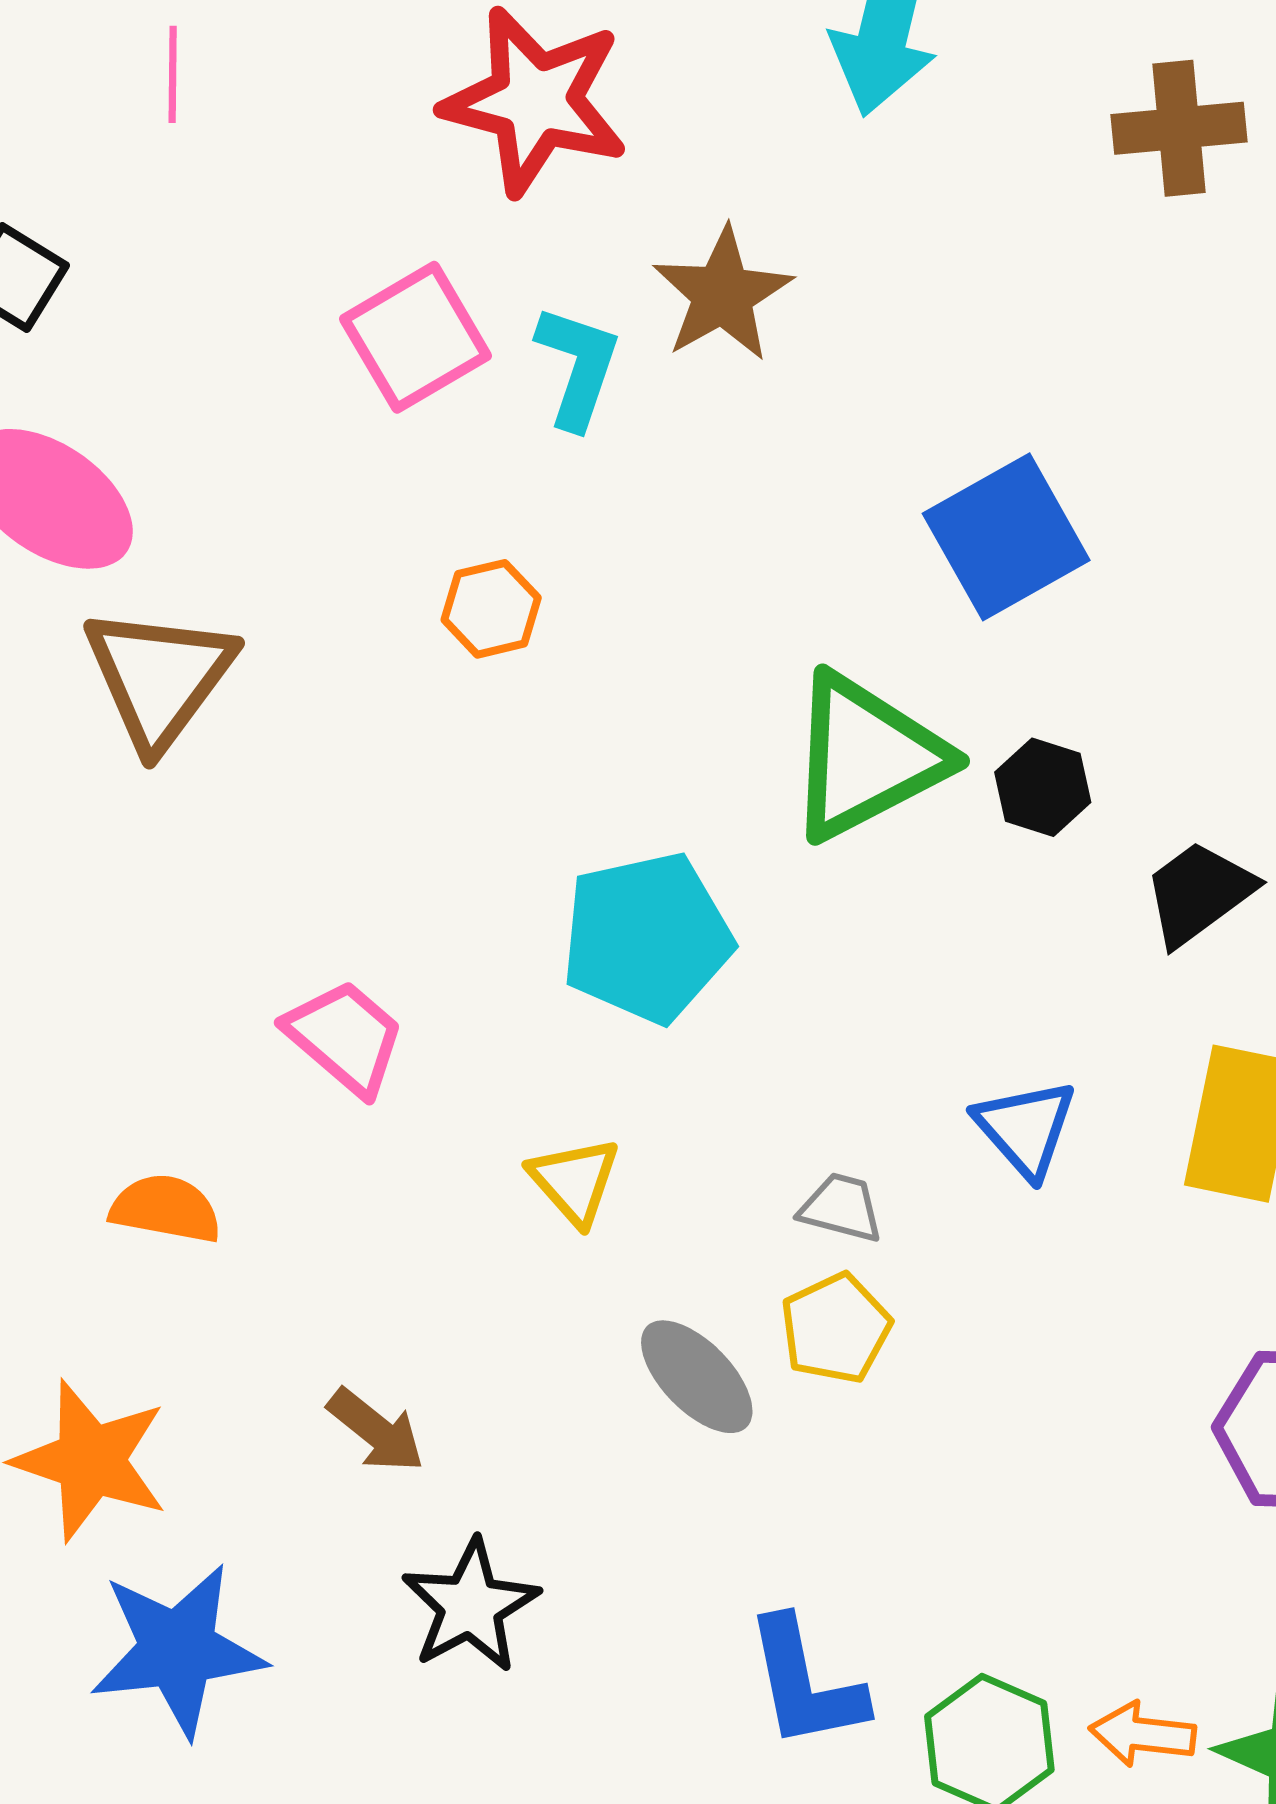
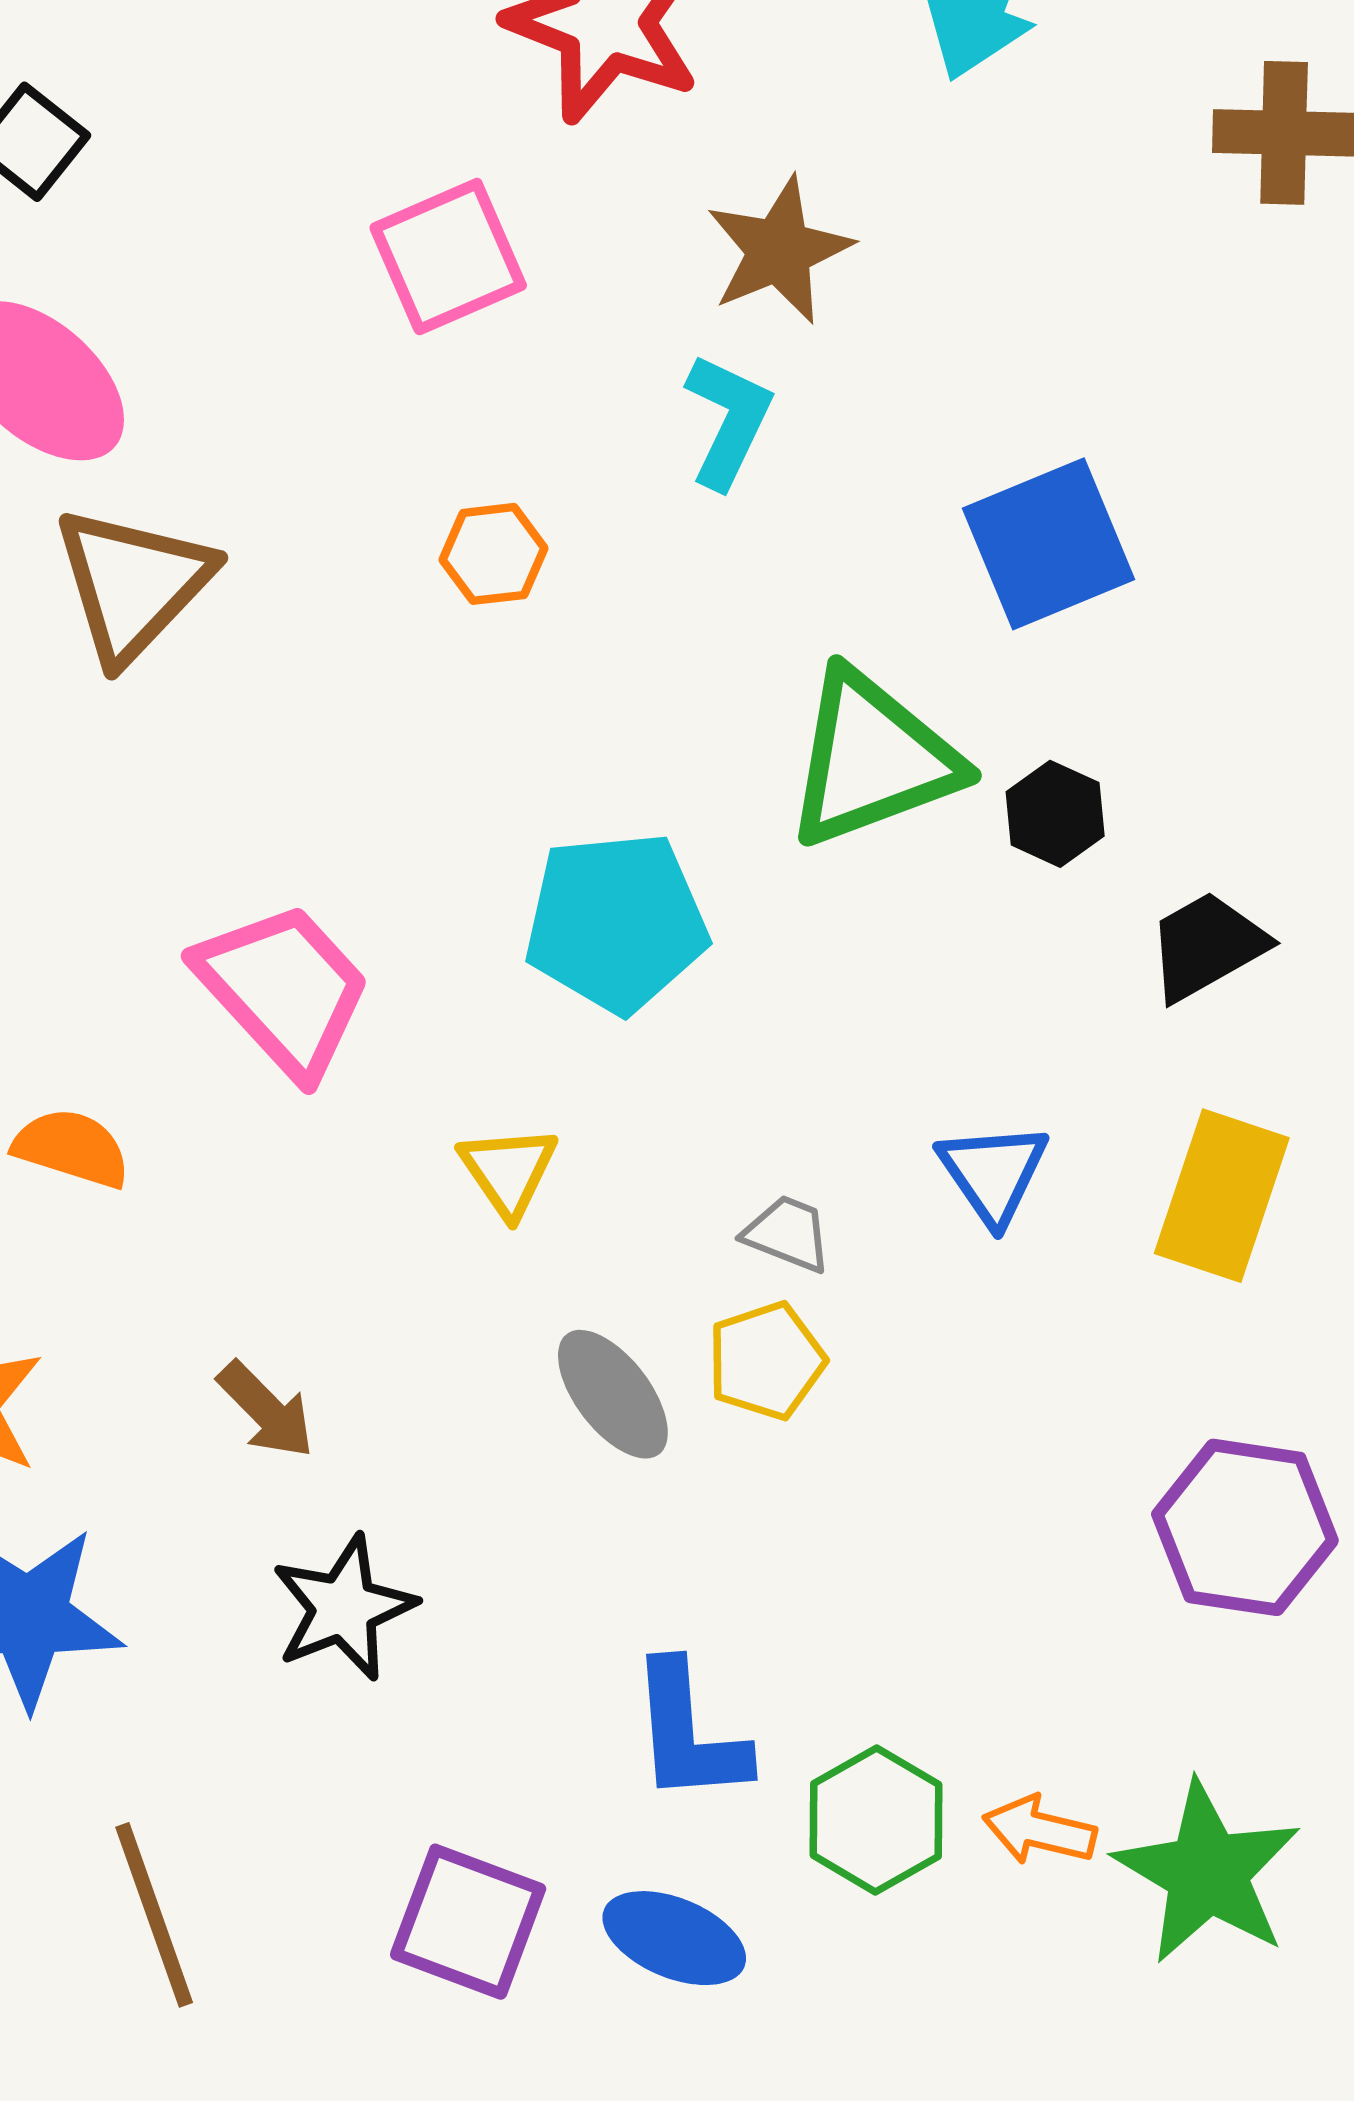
cyan L-shape: (578, 367) -> (728, 421), moved
pink trapezoid: (345, 1037) -> (284, 989), size x1.4

